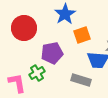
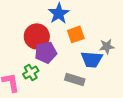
red circle: (24, 28) -> (37, 36), moved

